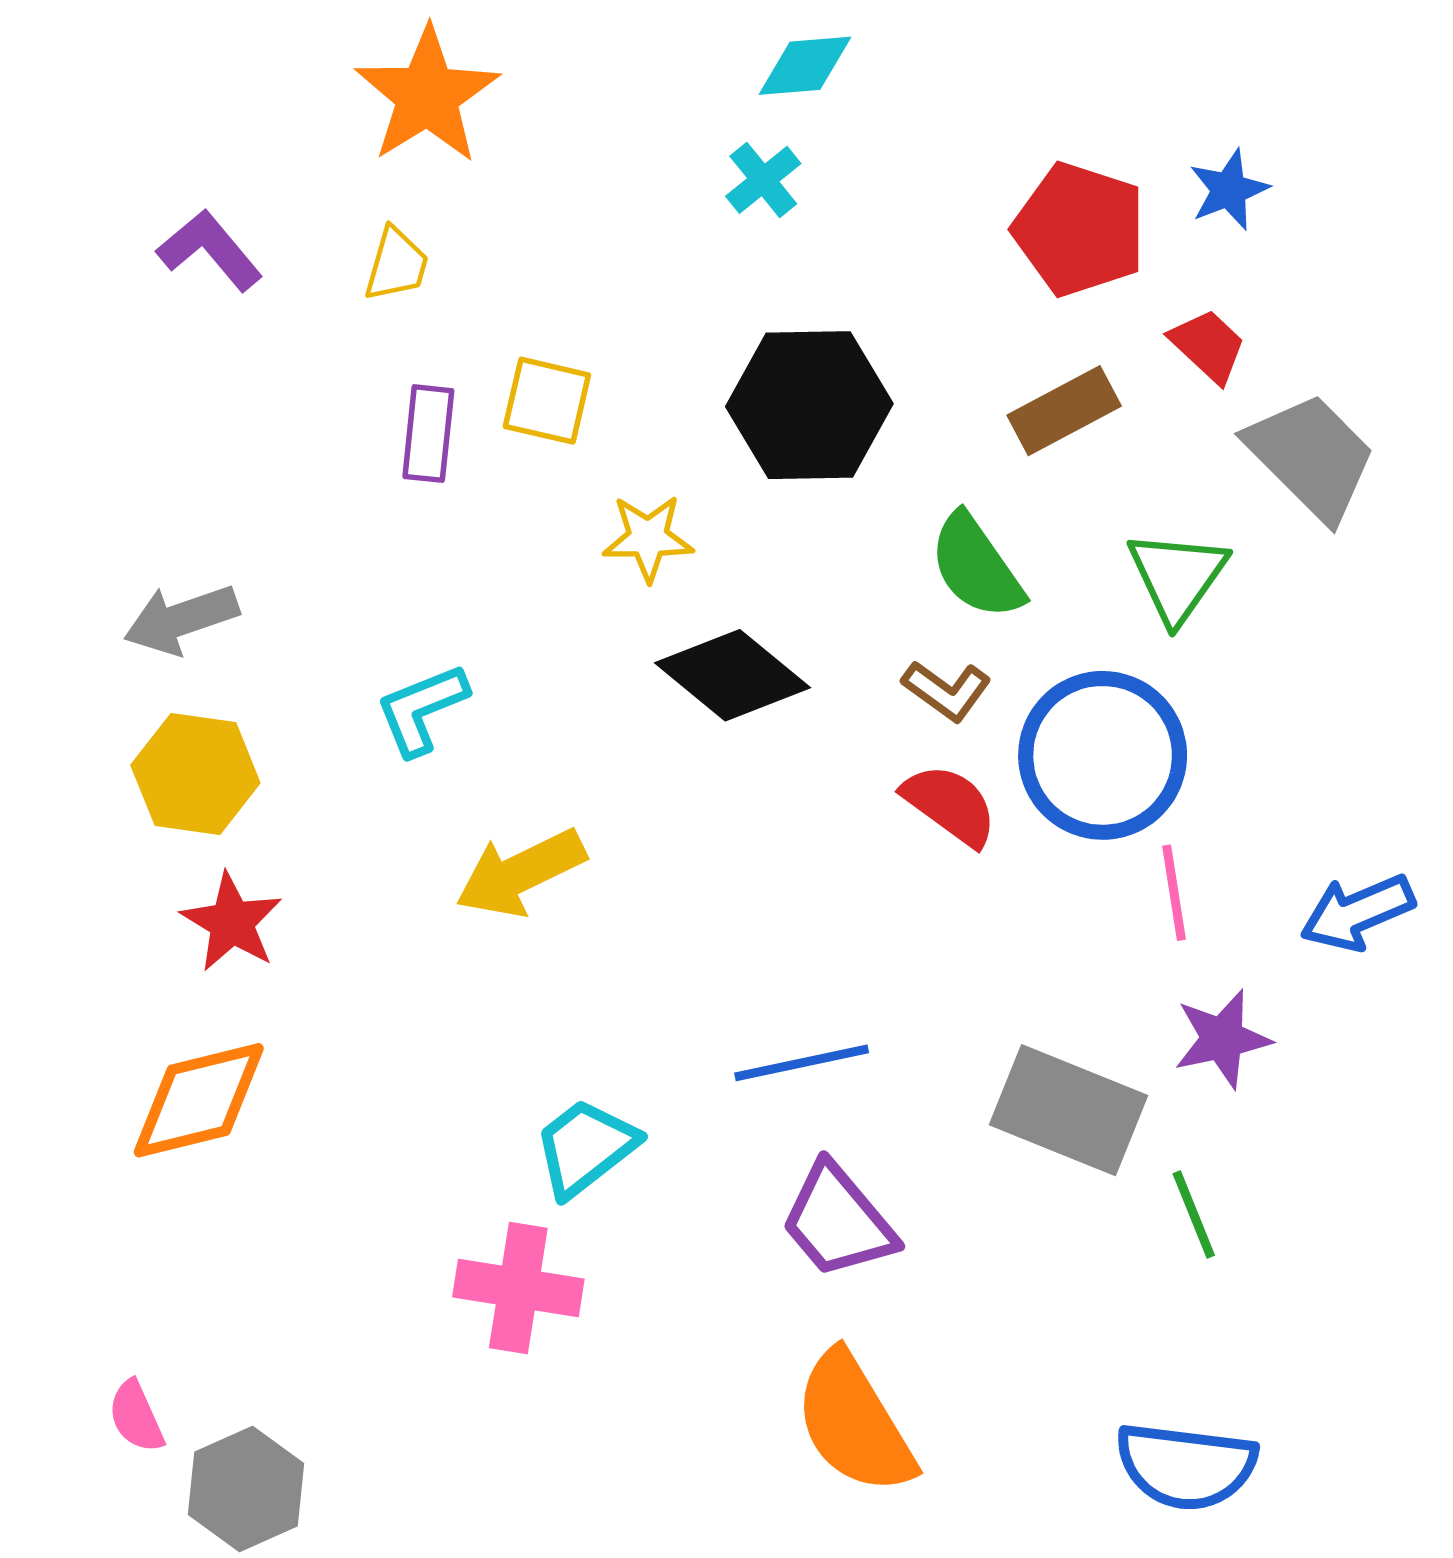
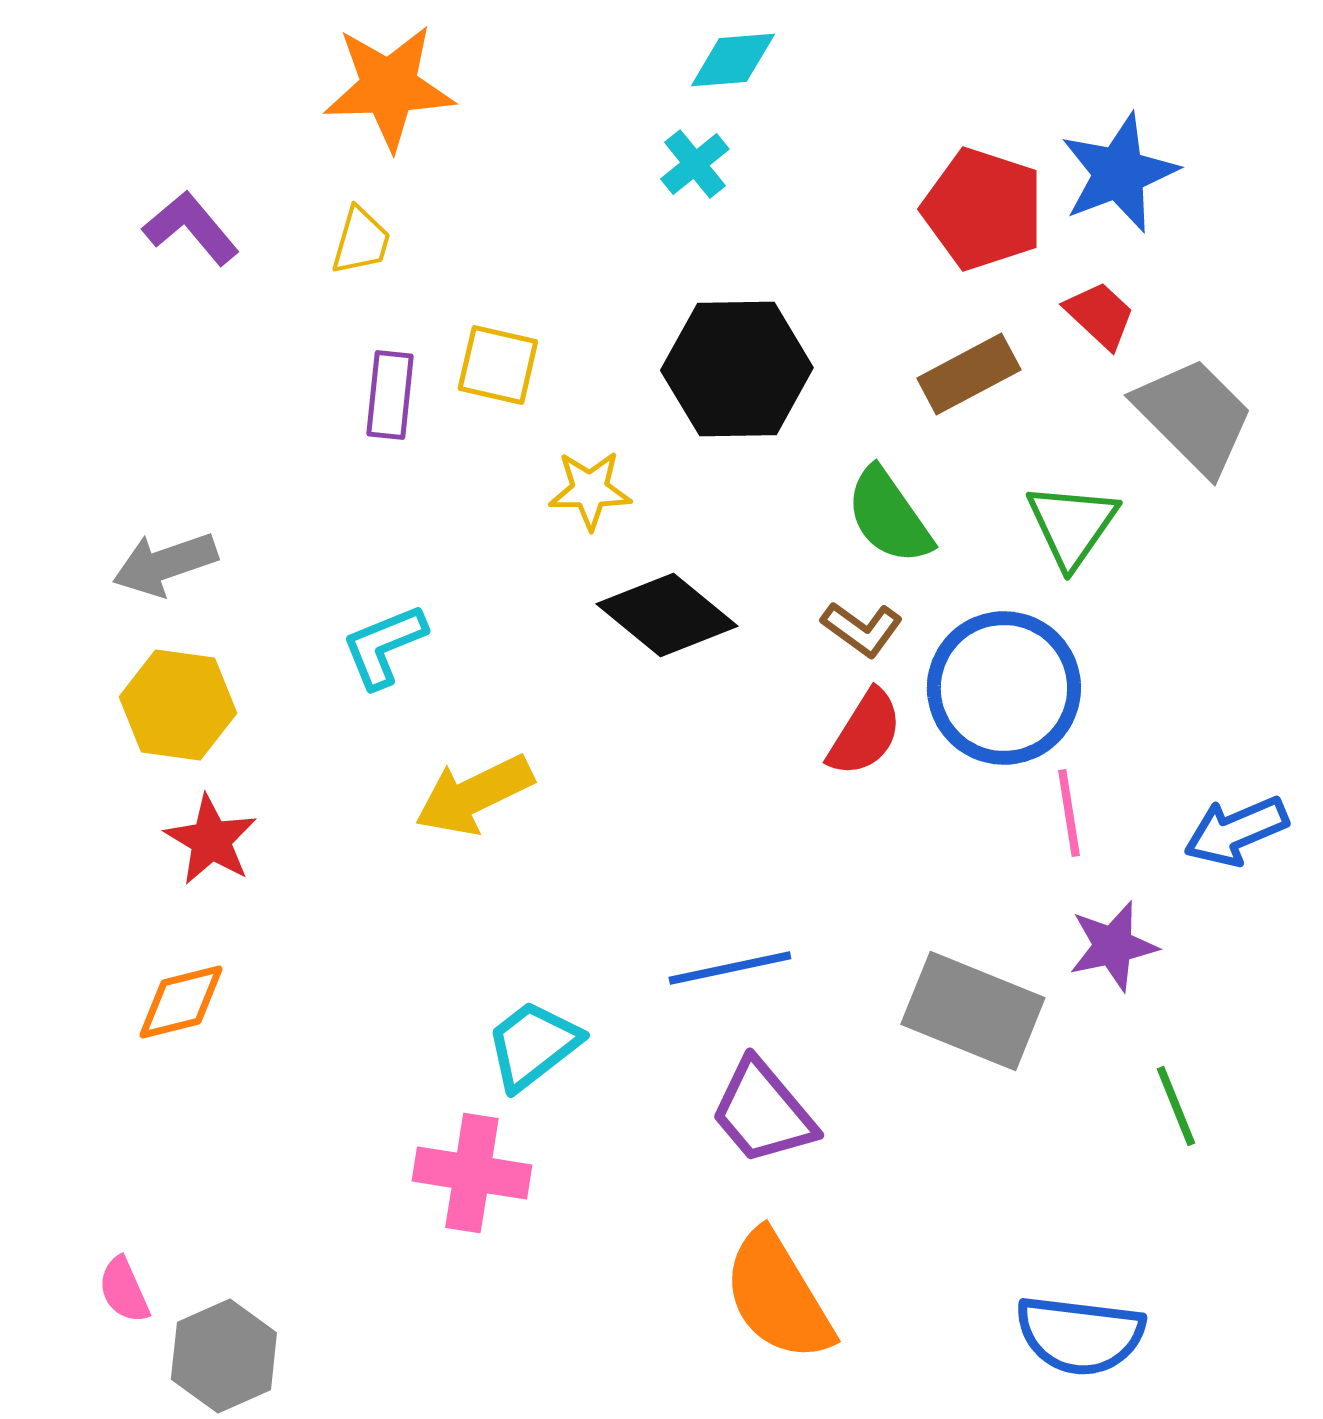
orange star: (427, 95) -> (389, 87), turned 30
blue star: (1229, 190) -> (1119, 173), size x1.6
red semicircle: (950, 805) -> (865, 733), turned 86
orange diamond: (199, 1100) -> (181, 1002), size x0.7
green line: (1194, 1214) -> (1176, 1106), moved

